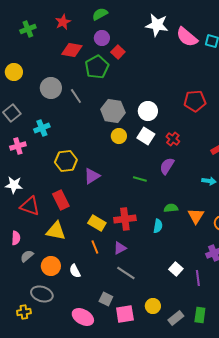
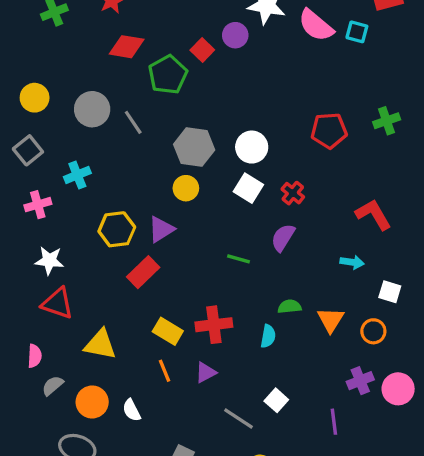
purple circle: (102, 38) -> (235, 35), moved
yellow circle: (14, 72) -> (35, 98), moved
yellow circle: (119, 136) -> (186, 188), moved
purple triangle: (92, 176) -> (161, 229), moved
white star: (14, 185) -> (49, 261), moved
red rectangle: (61, 200) -> (143, 272), moved, turned 72
white square: (176, 269) -> (276, 400), moved
gray line: (126, 273) -> (239, 418), moved

